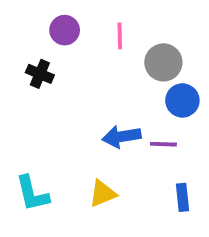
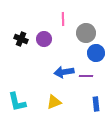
purple circle: (65, 30) -> (44, 39), moved

